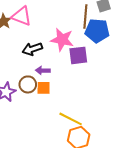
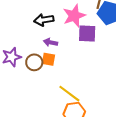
pink star: (62, 40) -> (74, 16), turned 30
brown circle: (28, 84) -> (34, 62), moved

